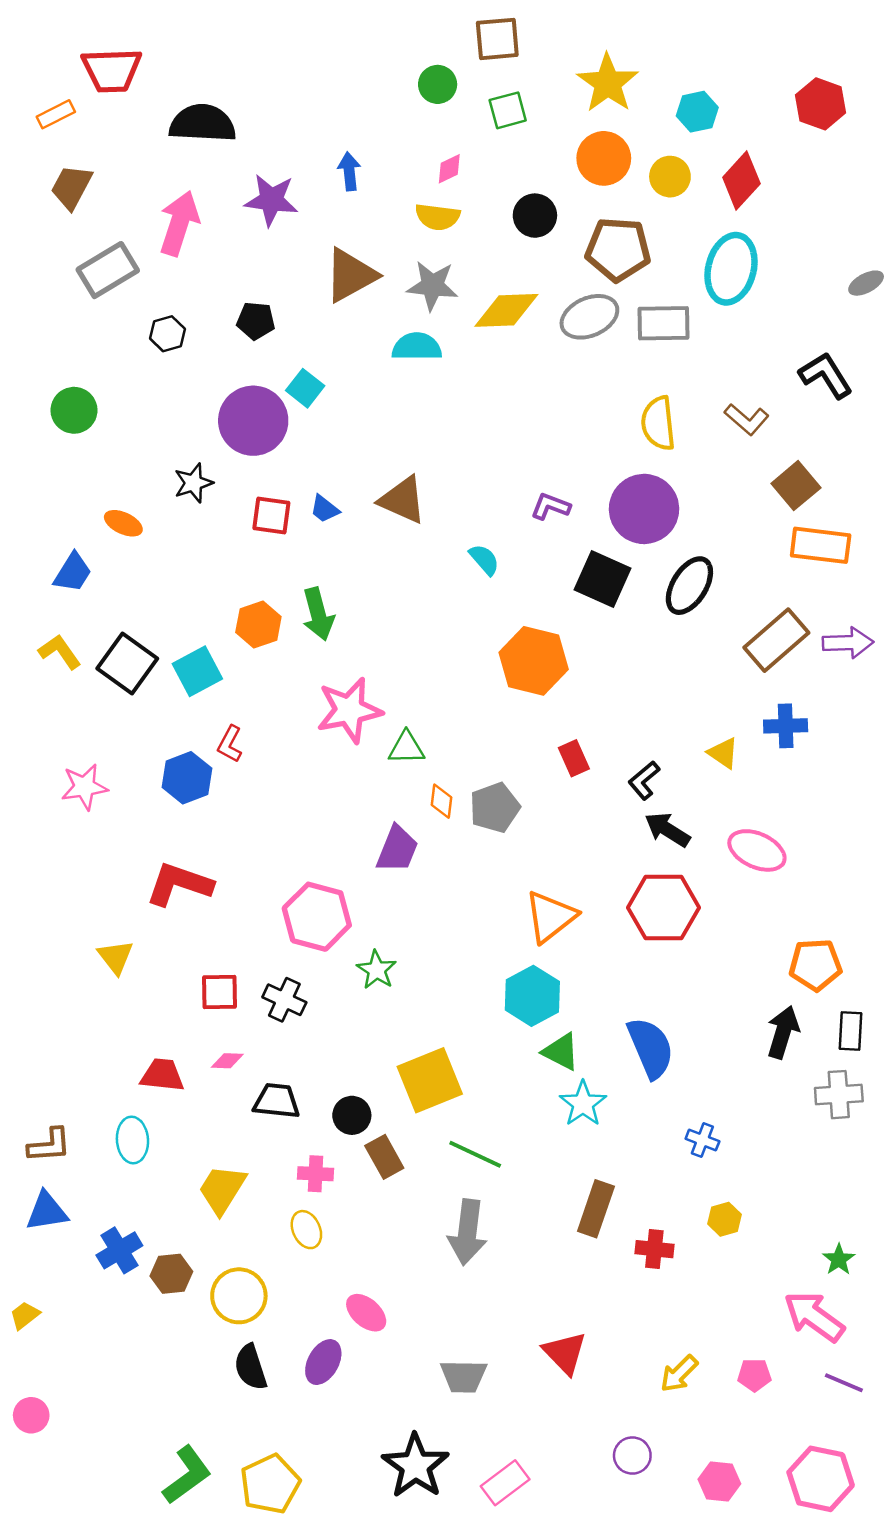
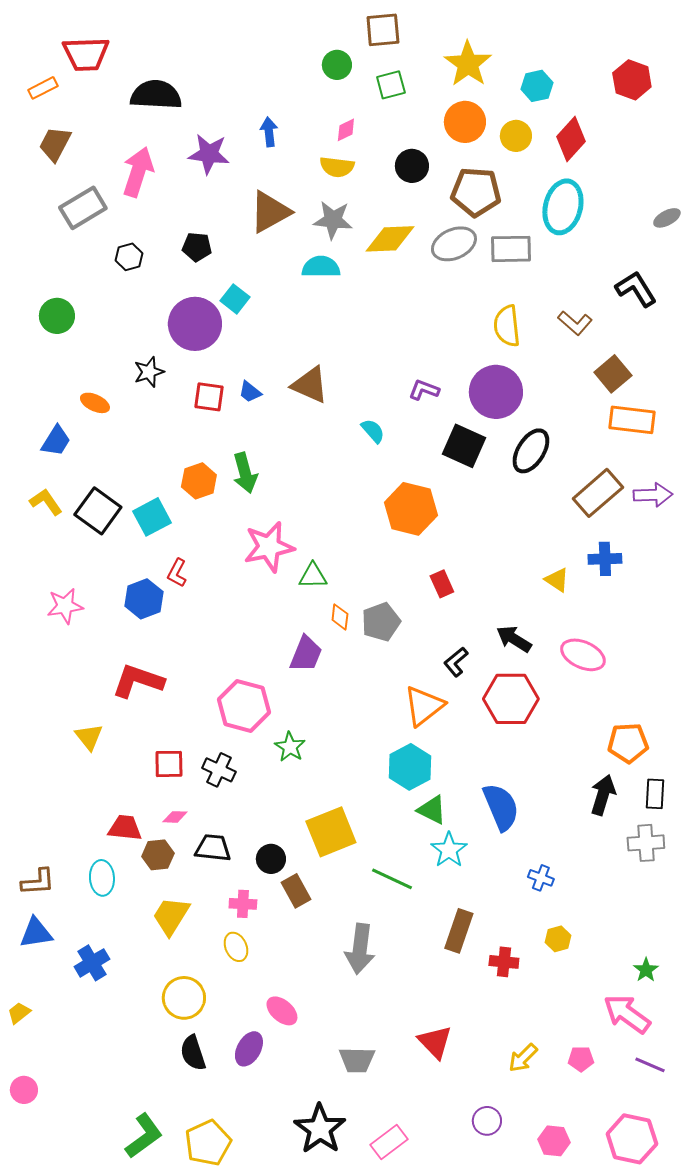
black L-shape: (644, 780) -> (456, 662), moved
green line: (475, 1154) -> (392, 879), moved
brown hexagon: (171, 1274) -> (158, 855), moved

